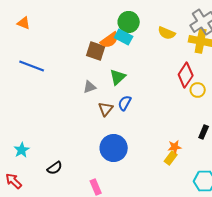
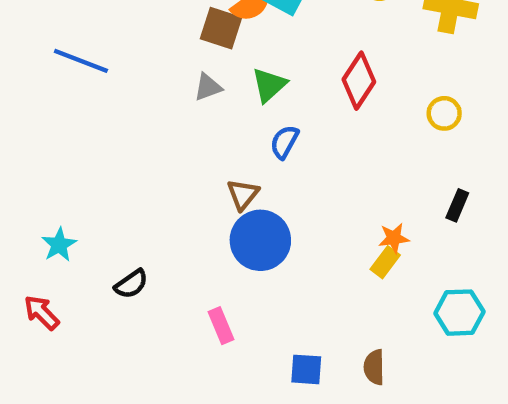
red diamond: (186, 75) -> (359, 81), moved
gray triangle: (90, 87) -> (208, 87), moved
brown triangle: (106, 109) -> (243, 194), moved

